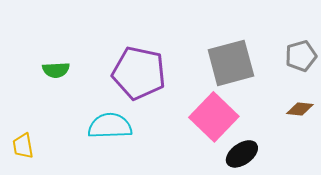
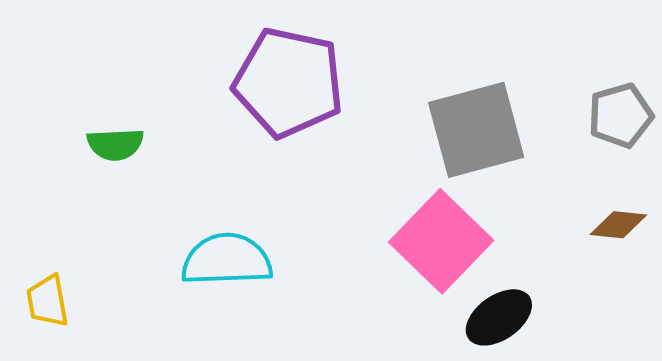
purple pentagon: (139, 73) -> (289, 82), moved

